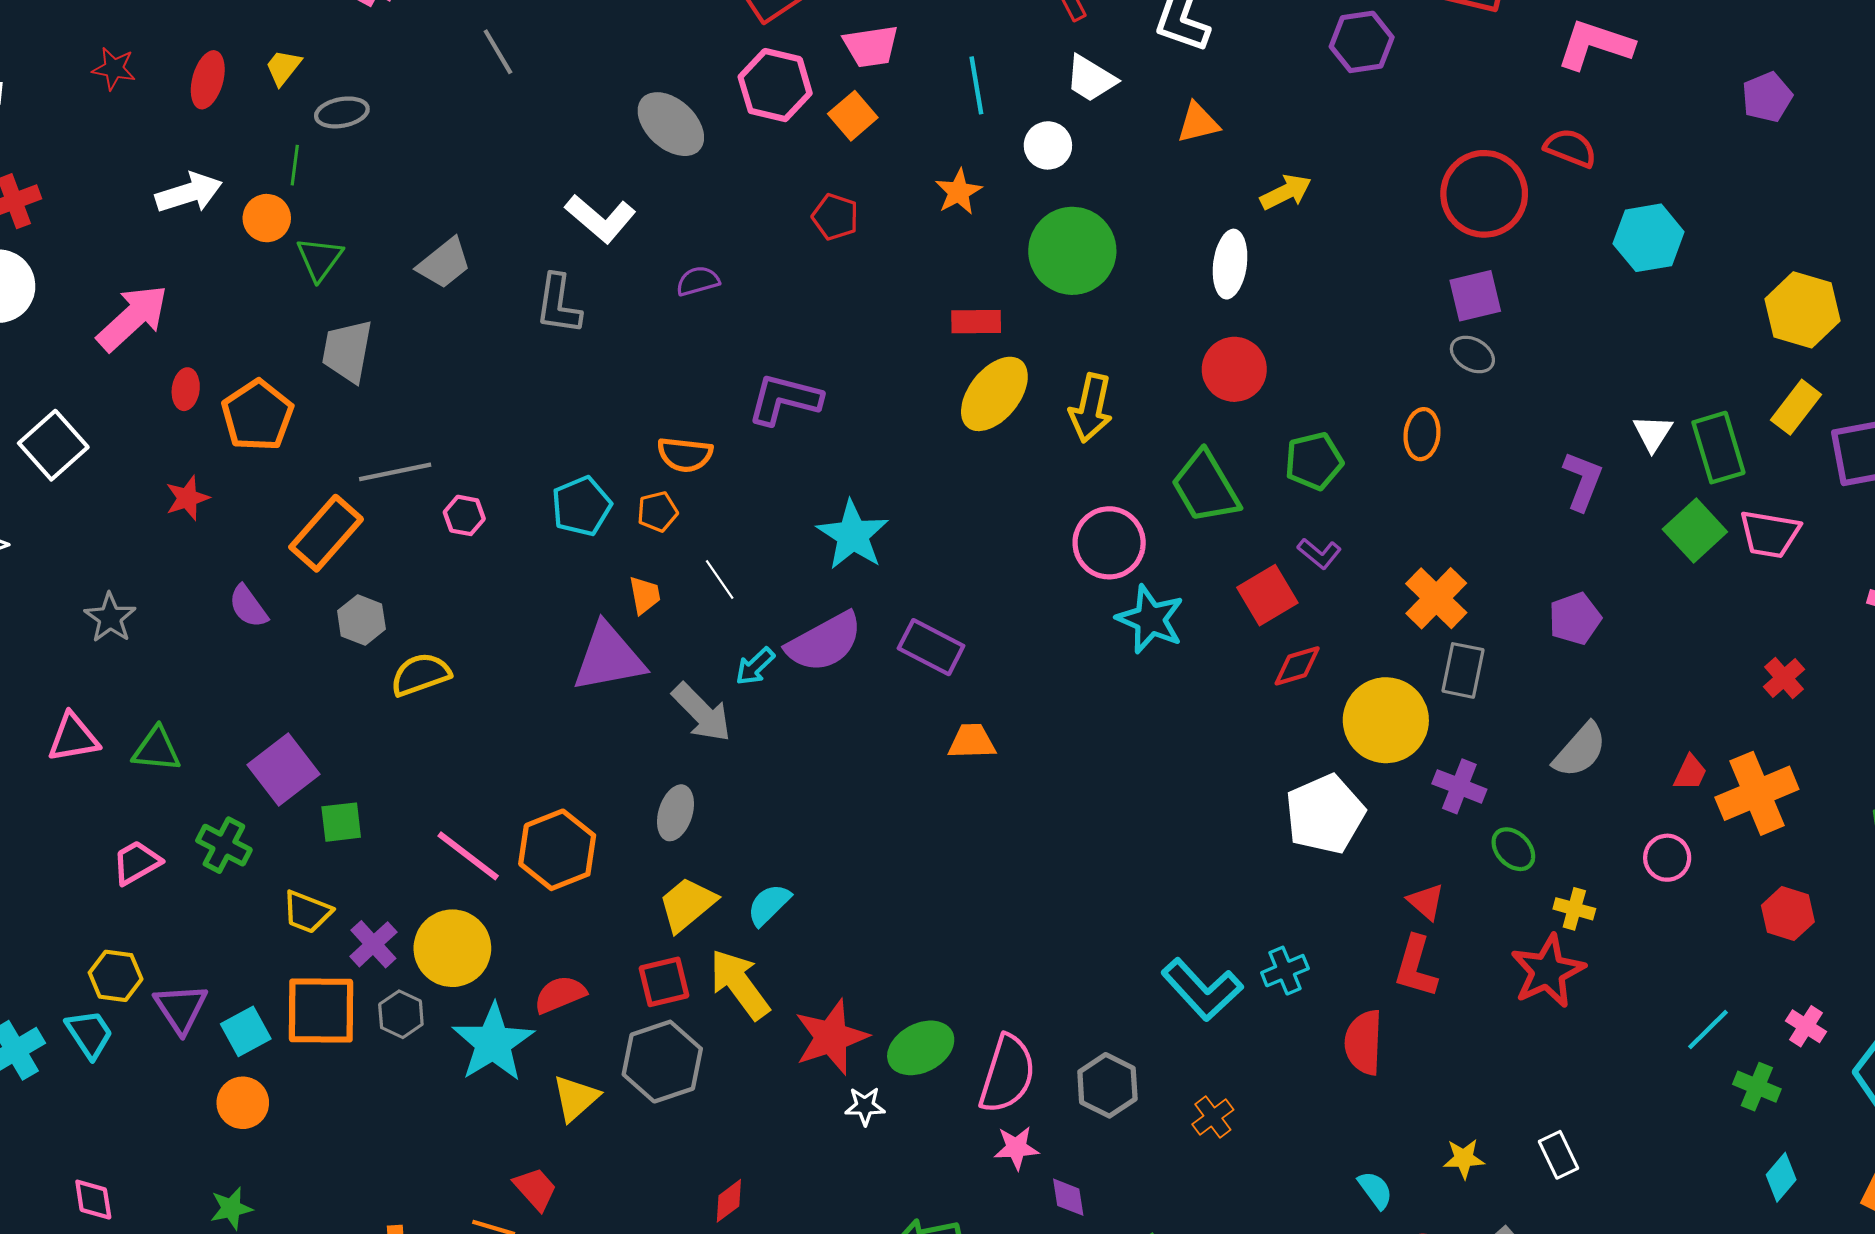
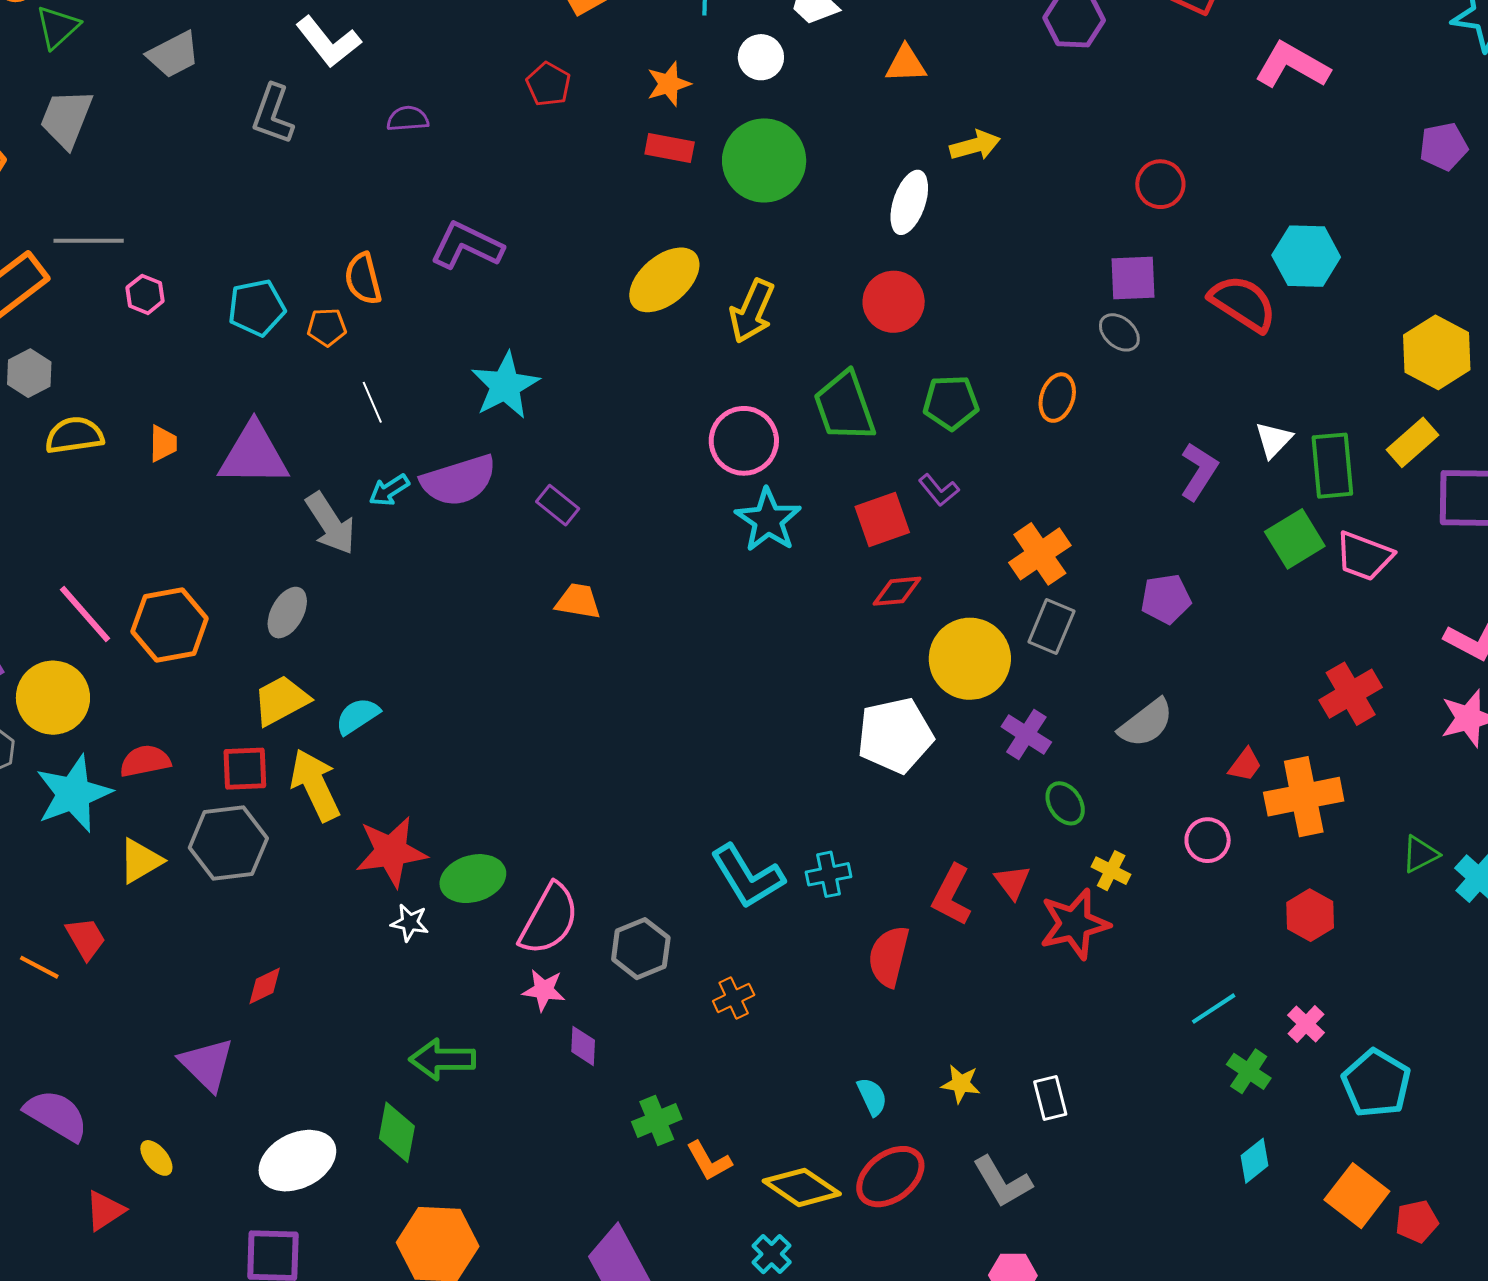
red semicircle: (1570, 148) -> (1243, 303), moved, size x1.4
red circle: (1484, 194) -> (1160, 184), size x0.6
red rectangle: (976, 322) -> (670, 148), moved
orange semicircle: (685, 455) -> (363, 279), turned 58
orange trapezoid: (645, 595) -> (163, 443), moved
purple rectangle: (931, 647) -> (558, 505), size x0.7
red cross: (1784, 678) -> (1351, 694), size x1.5
red triangle: (1426, 902) -> (1012, 882), moved

